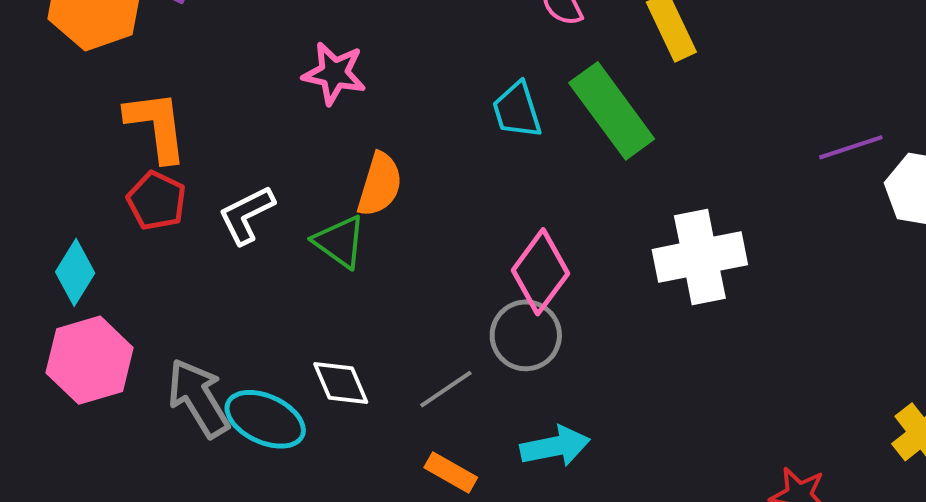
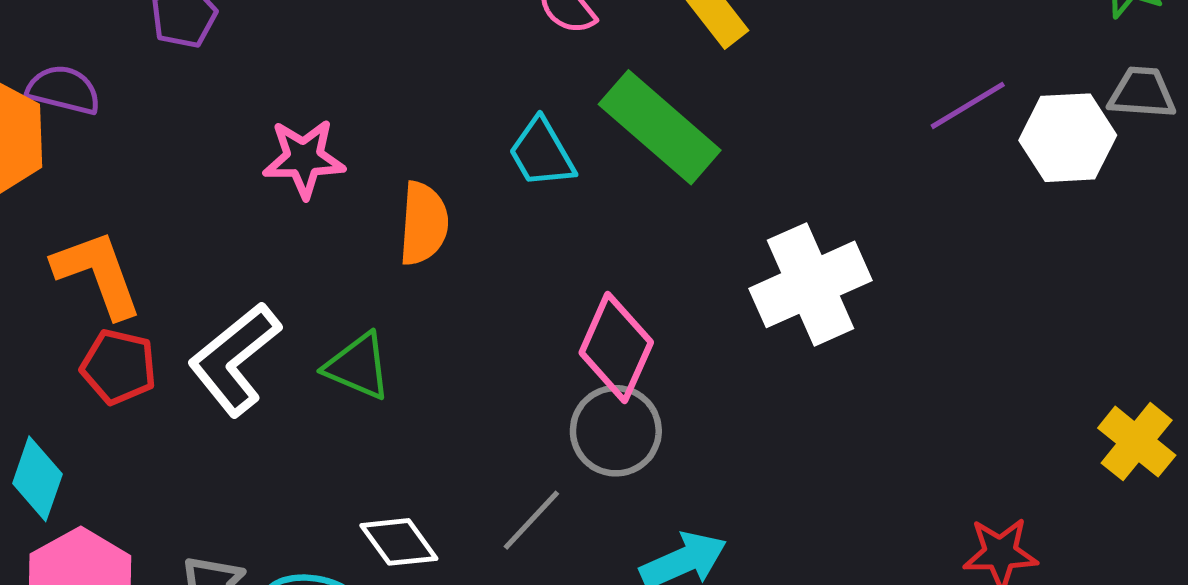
orange semicircle: (380, 184) -> (424, 224), moved
white L-shape: (246, 215) -> (234, 359), size x1.4

